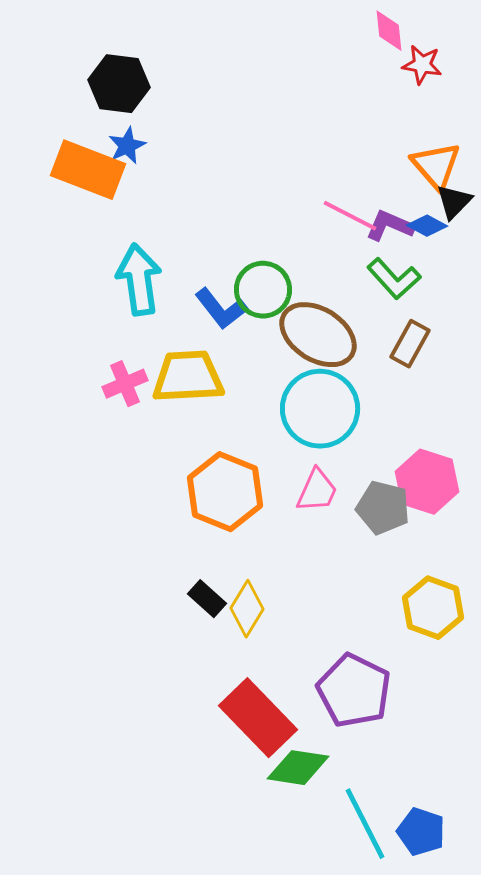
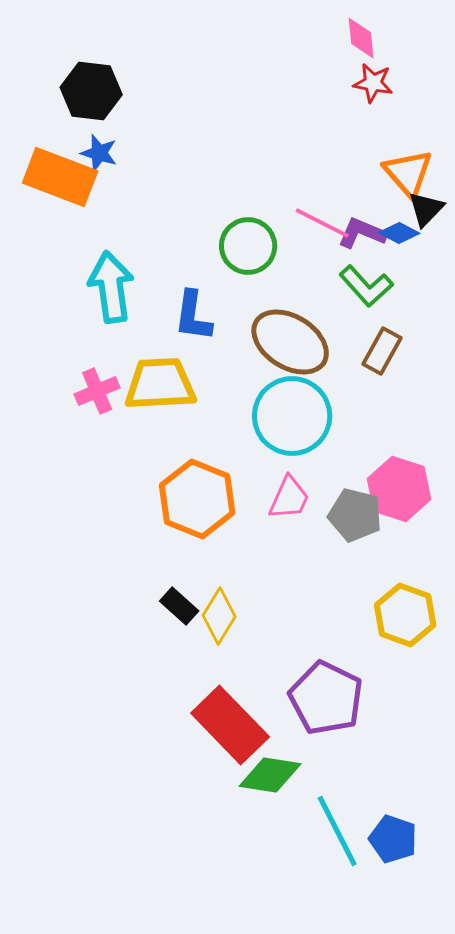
red star: (422, 65) -> (373, 83), moved
blue star: (127, 146) -> (99, 153), turned -30
green circle: (263, 290) -> (248, 246), moved
blue L-shape: (221, 309) -> (193, 316), turned 46

